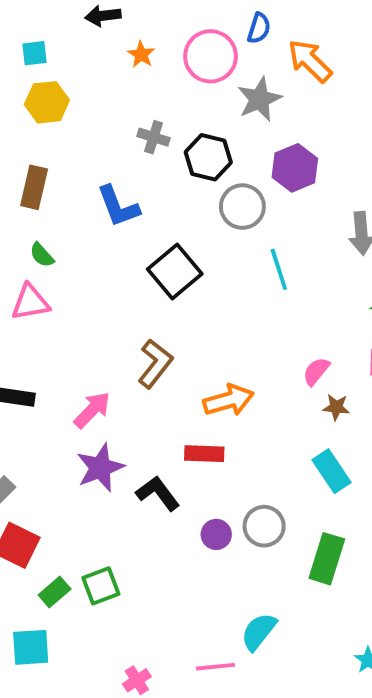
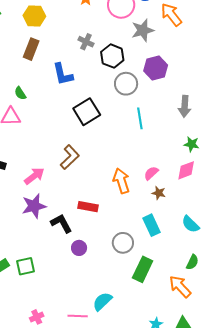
brown rectangle: (34, 187) -> (31, 49), moved
orange arrow: (229, 400) -> (121, 181), moved, turned -100
gray circle: (264, 526) -> (123, 243), moved
purple circle: (216, 534) -> (79, 248), moved

